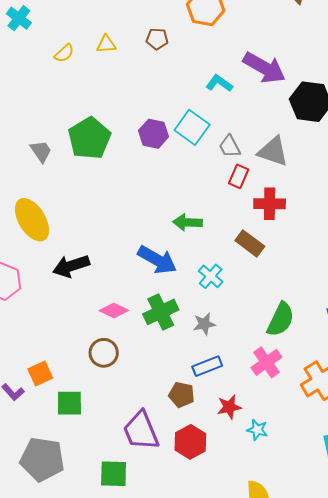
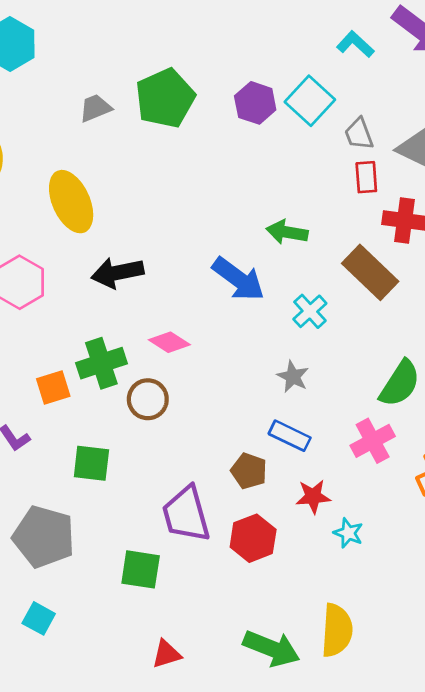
gray trapezoid: (41, 151) -> (95, 108), turned -85
red rectangle: (239, 176) -> (366, 177), turned -35
brown rectangle: (250, 243) -> (370, 272), size x1.4
green cross: (161, 312) -> (101, 363), moved
gray star: (204, 324) -> (293, 377), turned 30
blue rectangle: (207, 366) -> (290, 436), turned 40
orange square: (40, 373) -> (53, 388), moved

